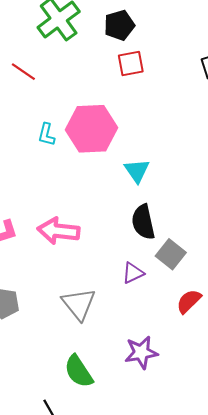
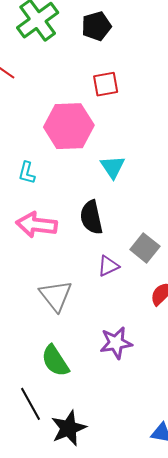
red square: (131, 63) -> (106, 84), moved
cyan L-shape: (46, 135) -> (27, 173), moved
black semicircle: (143, 222) -> (91, 217), moved

